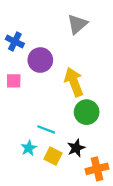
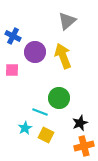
yellow arrow: (74, 82) -> (63, 56), moved
green circle: (87, 112) -> (59, 98), moved
black star: (76, 148) -> (80, 123), moved

